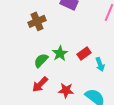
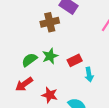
brown cross: (37, 21) -> (50, 22), moved

